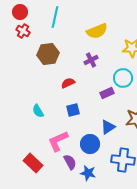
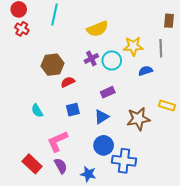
brown hexagon: (48, 54) -> (52, 65), moved
cyan circle: (123, 78) -> (112, 61), moved
blue triangle: (108, 127) -> (102, 117), moved
blue circle: (90, 144) -> (104, 145), moved
purple semicircle: (70, 162) -> (61, 166), moved

